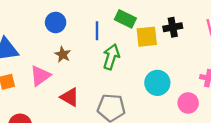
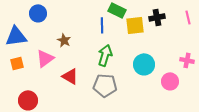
blue circle: (56, 22) -> (38, 13), moved
blue line: (97, 31) -> (102, 25), moved
green arrow: (111, 57) -> (105, 55), moved

